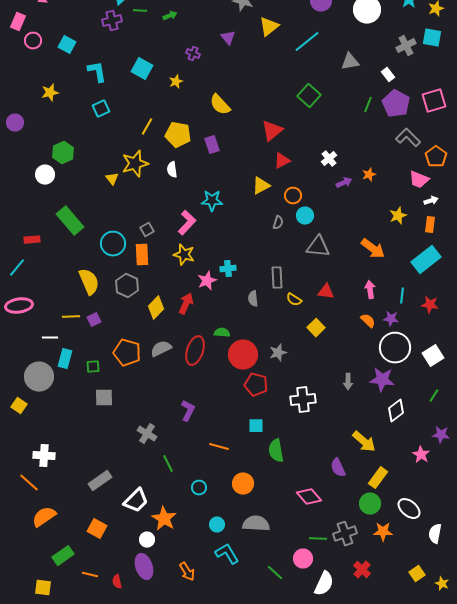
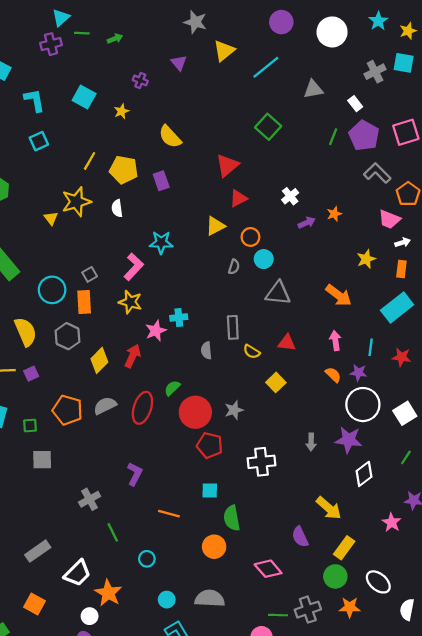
green semicircle: (222, 333) -> (172, 388), turned -49
gray cross: (147, 434) -> (90, 499), turned 30
orange circle: (243, 484) -> (214, 547), moved

